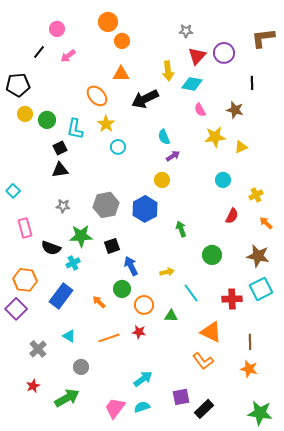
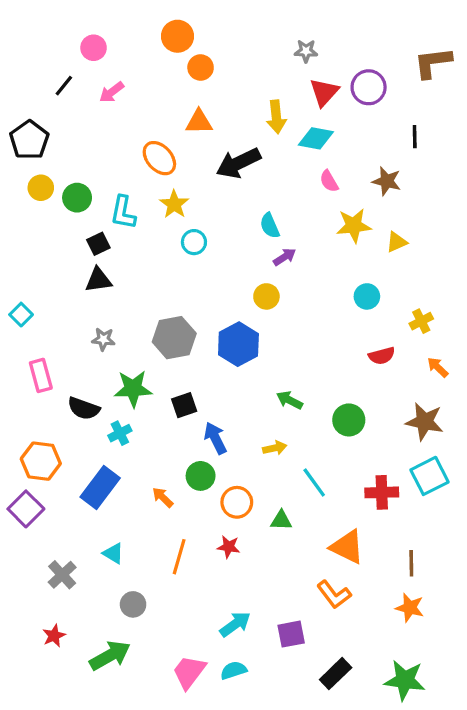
black pentagon: (18, 85) -> (29, 140), turned -30
red semicircle: (232, 216) -> (382, 356), turned 49
green arrow: (181, 229) -> (289, 400), moved, turned -42
orange line: (109, 338) -> (179, 557), turned -55
purple square: (181, 397) -> (291, 634), moved
green star: (260, 413) -> (405, 680), moved

